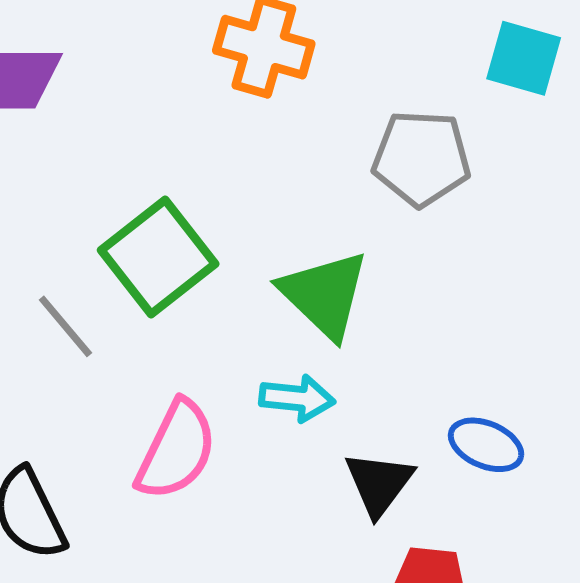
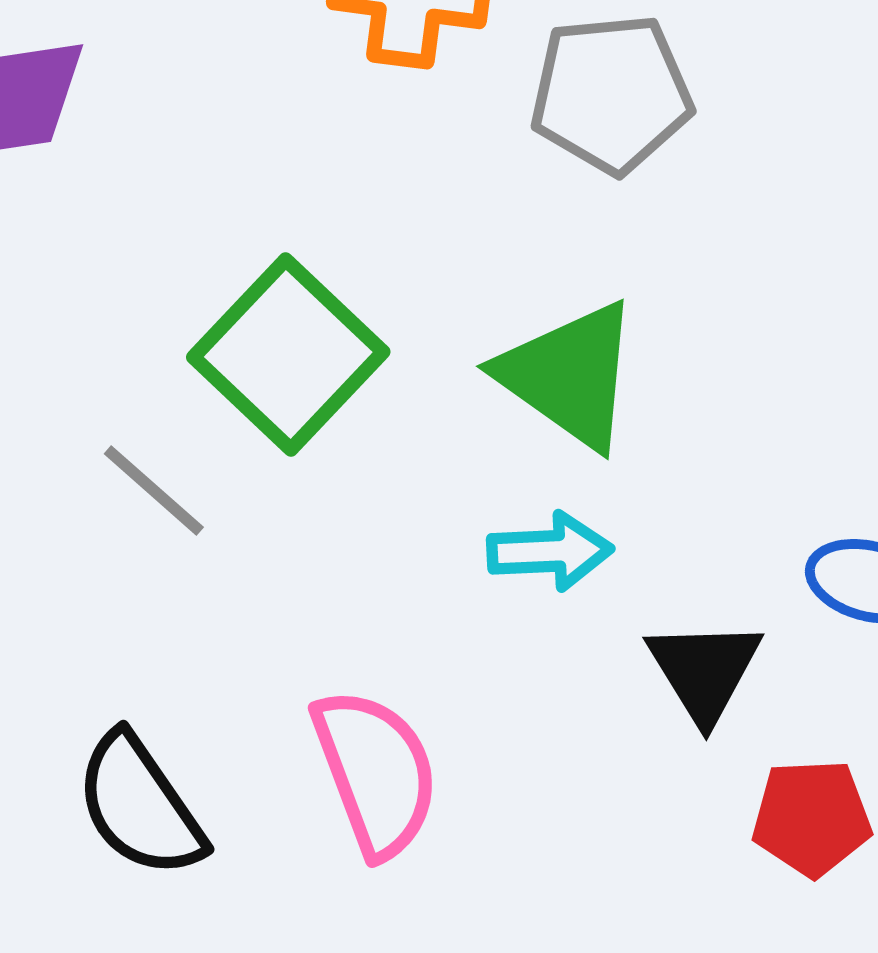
gray pentagon: (421, 158) -> (611, 94), moved
pink semicircle: (176, 450) -> (376, 772), moved, turned -38

